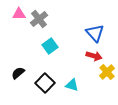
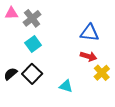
blue triangle: (95, 33) -> (90, 33), turned -42
cyan square: (50, 46) -> (33, 44), moved
black square: (45, 83) -> (32, 74), moved

